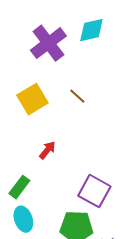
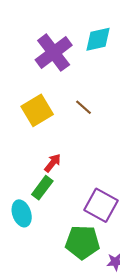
green rectangle: (19, 187) -> (42, 188), moved
cyan ellipse: (23, 219) -> (22, 213), moved

